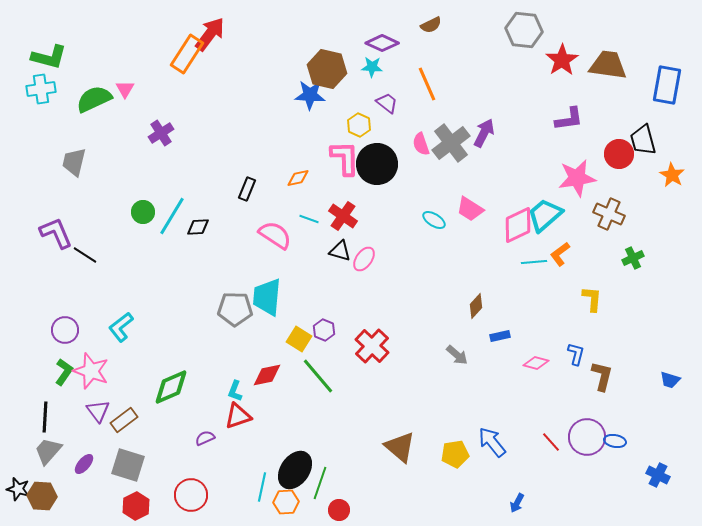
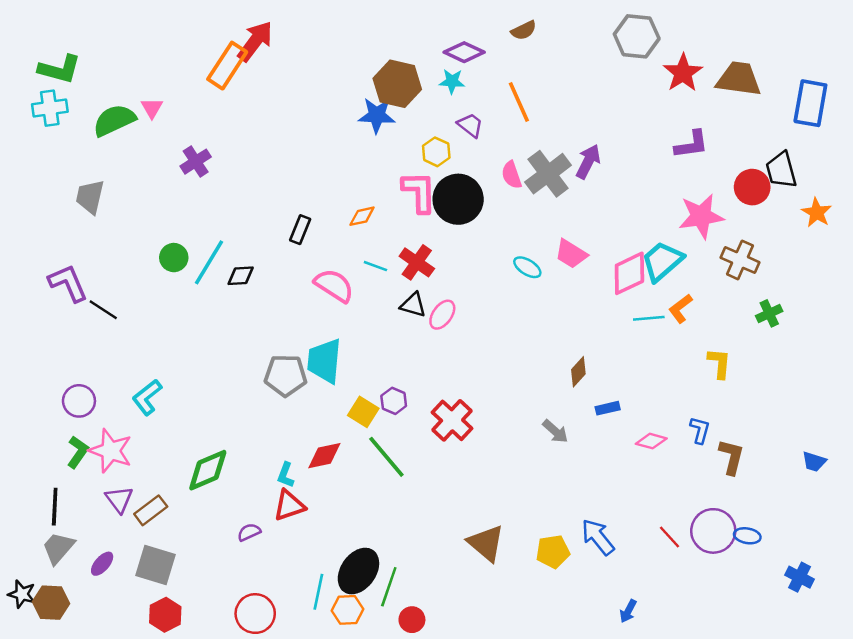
red circle: (191, 495) -> (255, 614), moved

